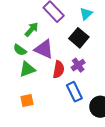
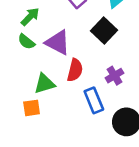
green arrow: (32, 29) -> (30, 17), moved
purple cross: (78, 65) -> (114, 76), moved
green triangle: (27, 69) -> (44, 84), moved

